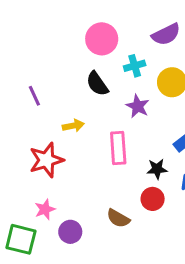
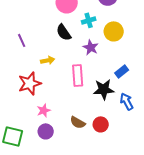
black star: (157, 169) -> (104, 89), size x1.5
red circle: (153, 199) -> (101, 124), moved
pink star: (45, 209) -> (44, 110), moved

